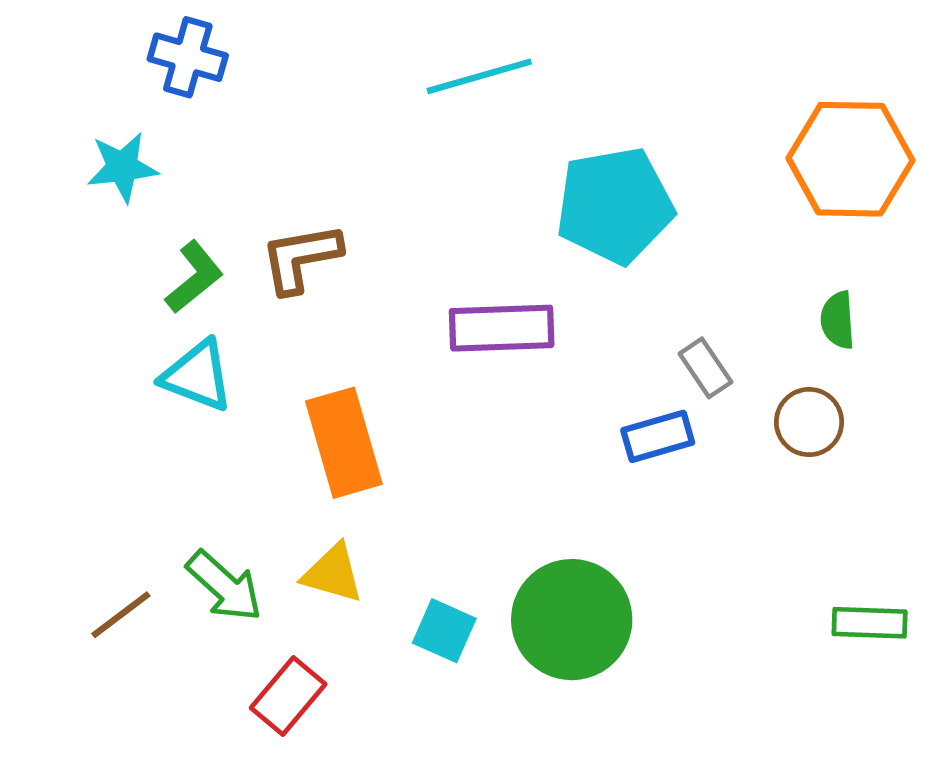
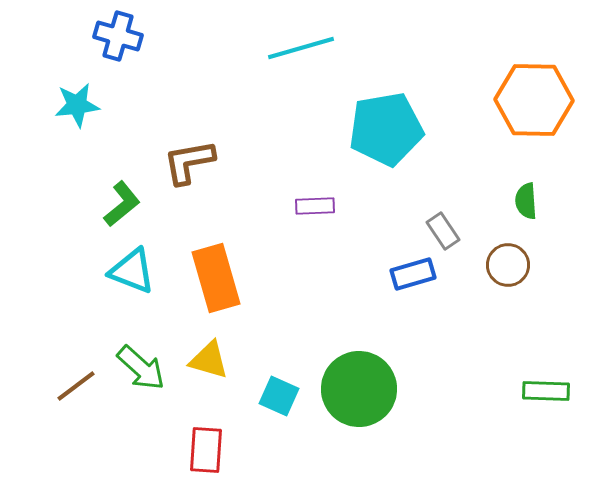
green L-shape: (194, 277) -> (122, 204), moved
purple rectangle: (502, 328) -> (315, 206), size x0.6
cyan triangle: (197, 376) -> (132, 271), moved
red rectangle: (288, 696) -> (206, 450), moved, turned -36

